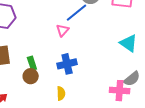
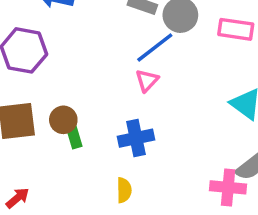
pink triangle: (63, 30) -> (147, 81), moved
brown circle: (31, 76) -> (63, 120), moved

